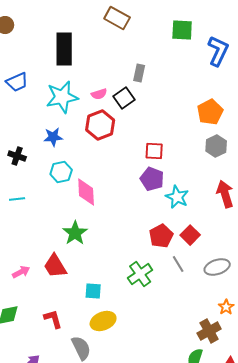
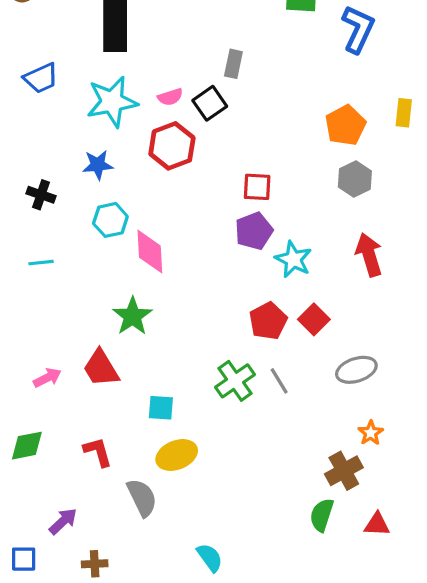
purple pentagon: (152, 179) -> (254, 231), turned 30
gray line: (178, 264) -> (279, 381), moved

